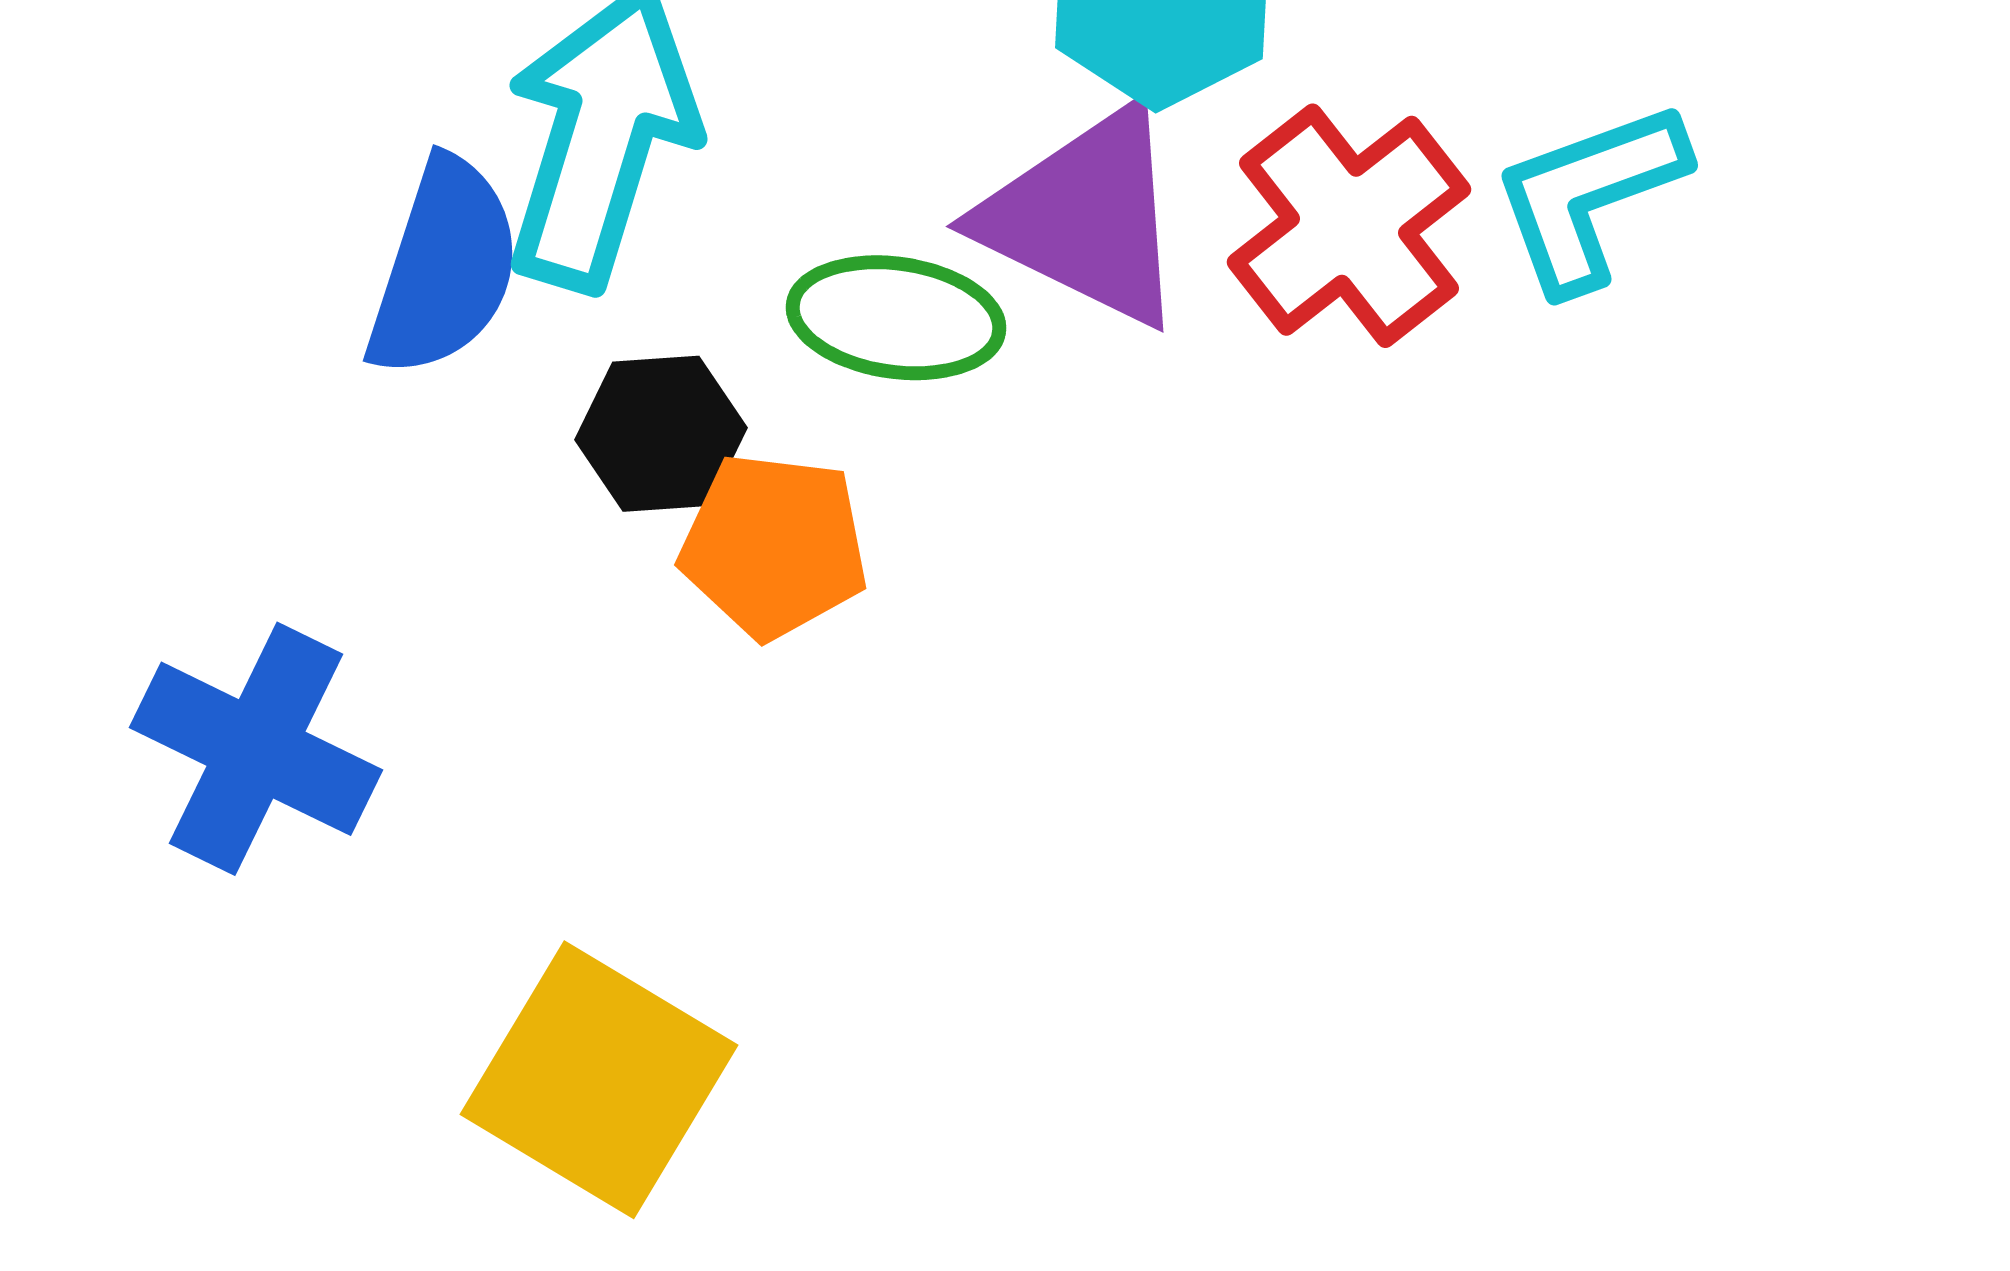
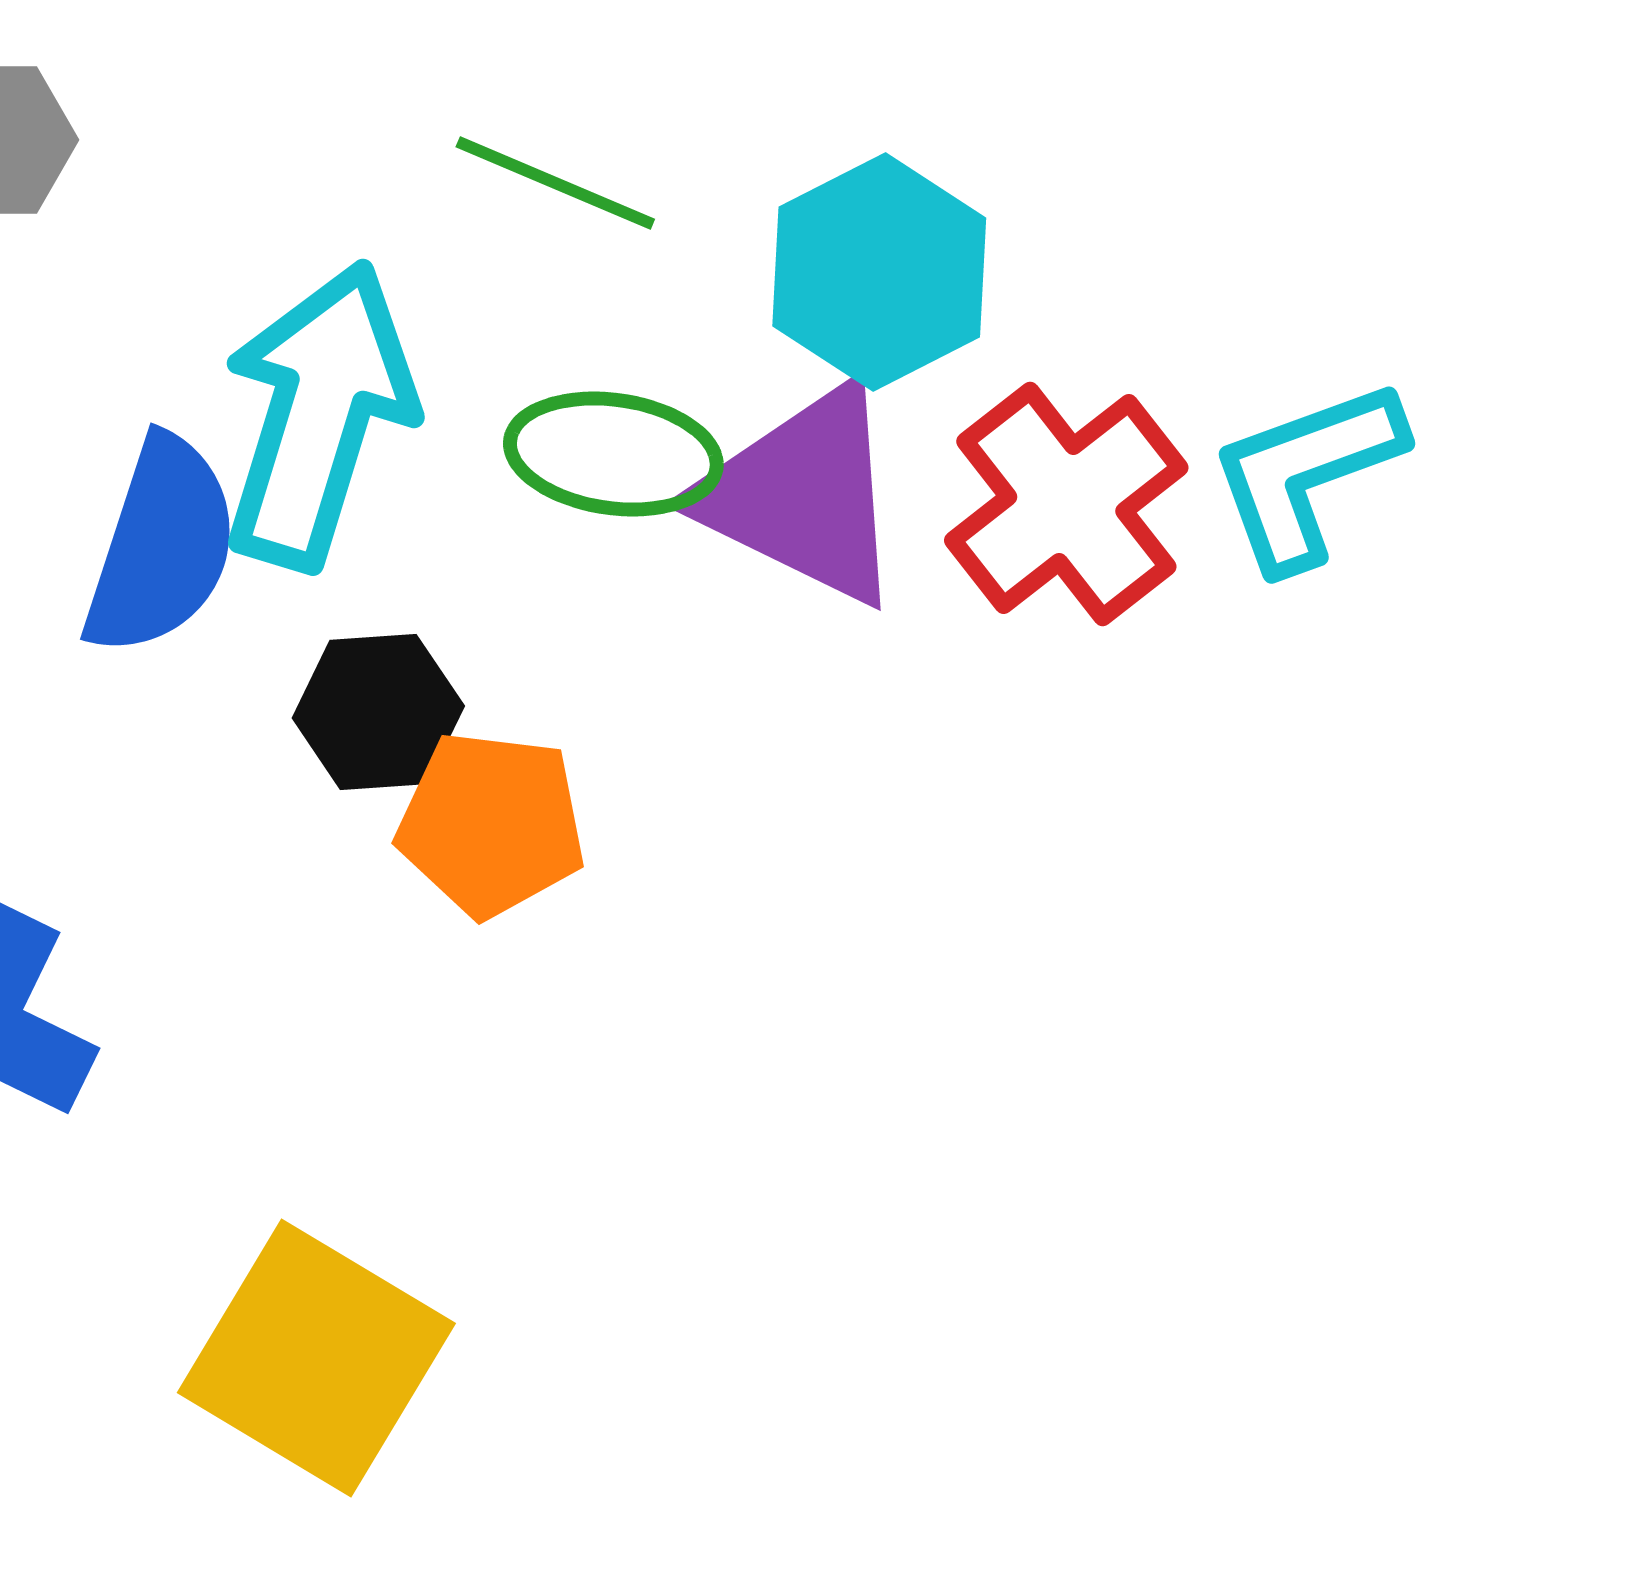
green ellipse: (896, 318) -> (613, 454), moved

